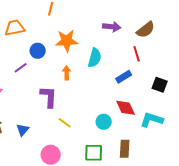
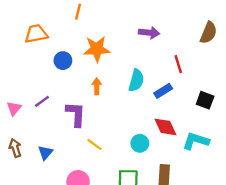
brown semicircle: (146, 30) -> (209, 33), moved, turned -30
cyan semicircle: (95, 58) -> (136, 80), moved
purple line: (21, 68) -> (42, 101), moved

